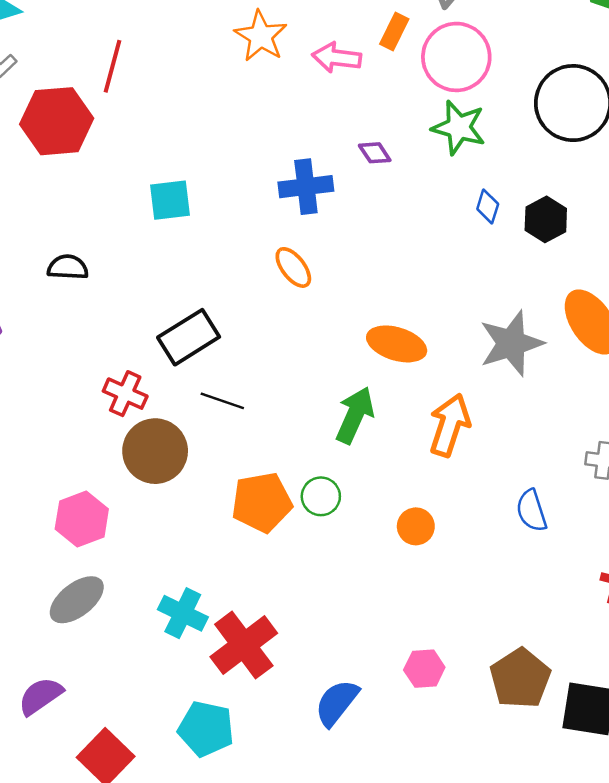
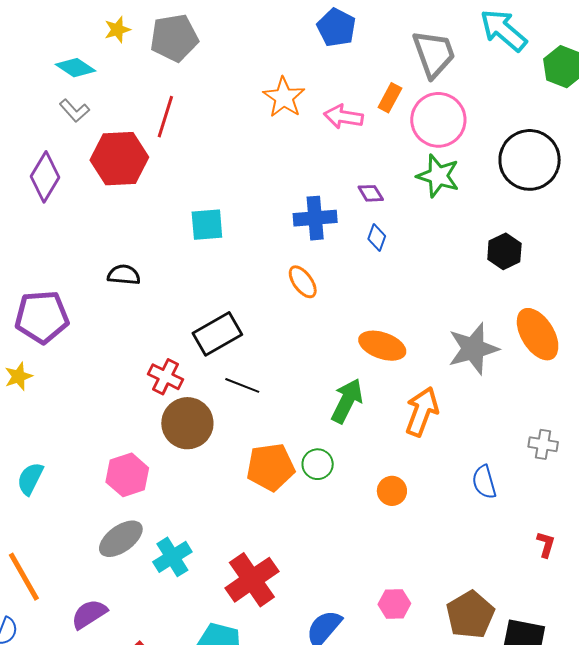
blue diamond: (488, 206) -> (377, 237), moved
cyan cross: (183, 613) -> (172, 557), moved, turned 30

